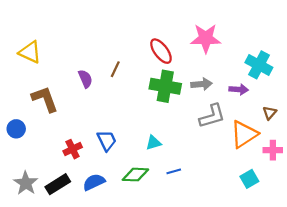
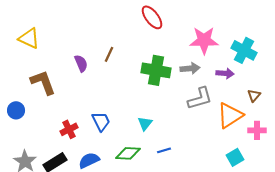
pink star: (206, 38) -> (204, 40), moved
red ellipse: (161, 51) -> (152, 17), moved
cyan triangle: (154, 143) -> (145, 123), turned -35

